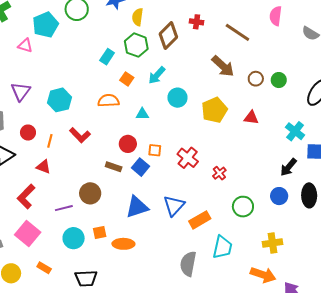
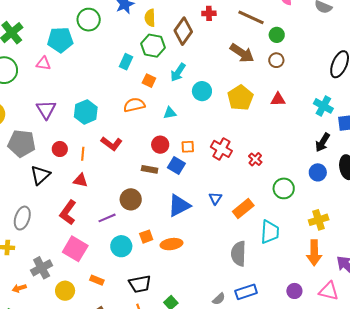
cyan pentagon: (45, 25) -> (60, 40), turned 30
green circle: (279, 80) -> (277, 35), moved
blue triangle: (174, 206) -> (215, 198), size x0.6
orange arrow: (263, 275) -> (314, 253), turned 80

